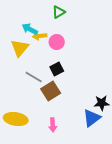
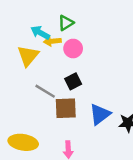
green triangle: (59, 12) -> (66, 23), moved
brown square: (51, 91) -> (66, 108), turned 30
blue triangle: (92, 118) -> (100, 114), moved

